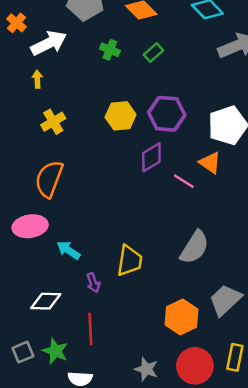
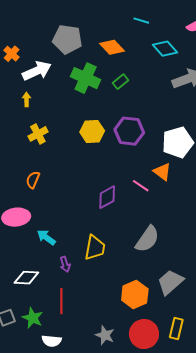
green cross: (110, 50) -> (86, 78), size x1.8
purple diamond: (151, 157) -> (107, 197), moved
orange semicircle: (49, 179) -> (33, 180), size x0.6

